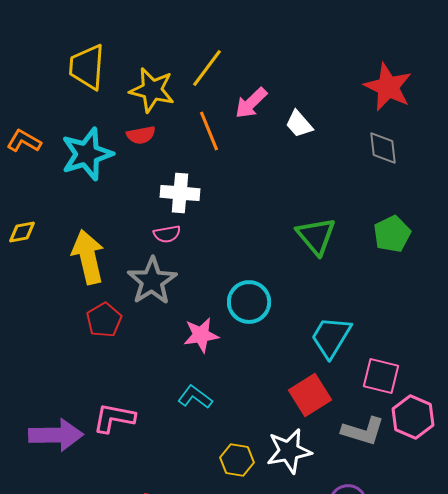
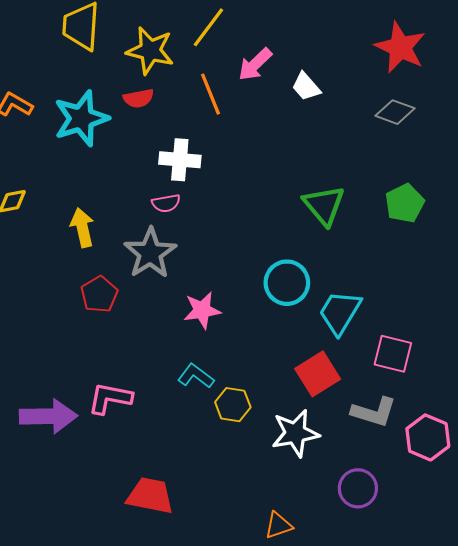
gray diamond: (383, 148) -> (395, 112), turned -63
yellow arrow: (88, 257) -> (82, 228), size x0.7
cyan circle: (249, 302) -> (287, 283), moved
pink hexagon: (413, 417) -> (428, 437), moved
yellow hexagon: (237, 460) -> (233, 405), moved

